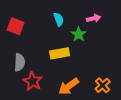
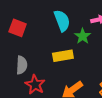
cyan semicircle: (59, 19) -> (62, 21), size x1.5

